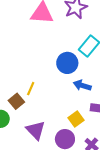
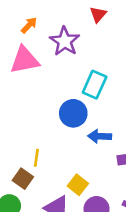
yellow square: (76, 119) -> (78, 185), moved

